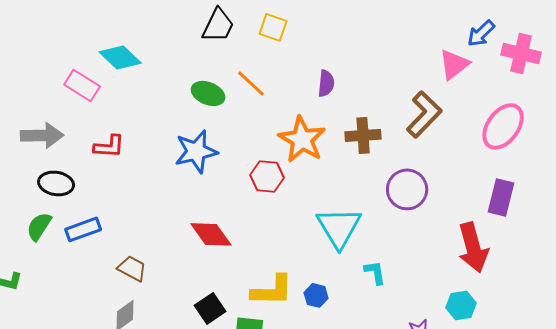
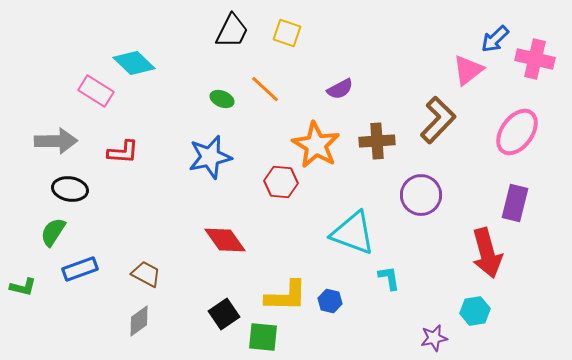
purple semicircle: (326, 83) -> (340, 89), turned 56
green ellipse: (208, 93) -> (222, 99), size x0.7
cyan triangle: (339, 227) -> (353, 233), turned -39
blue rectangle: (83, 229) -> (80, 269), moved

